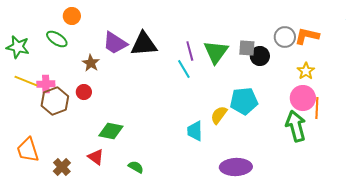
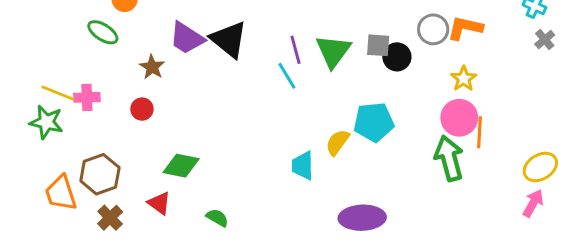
black triangle: (144, 44) -> (229, 40), turned 44
green star: (18, 47) -> (46, 122), moved
brown hexagon: (55, 101) -> (100, 174), moved

